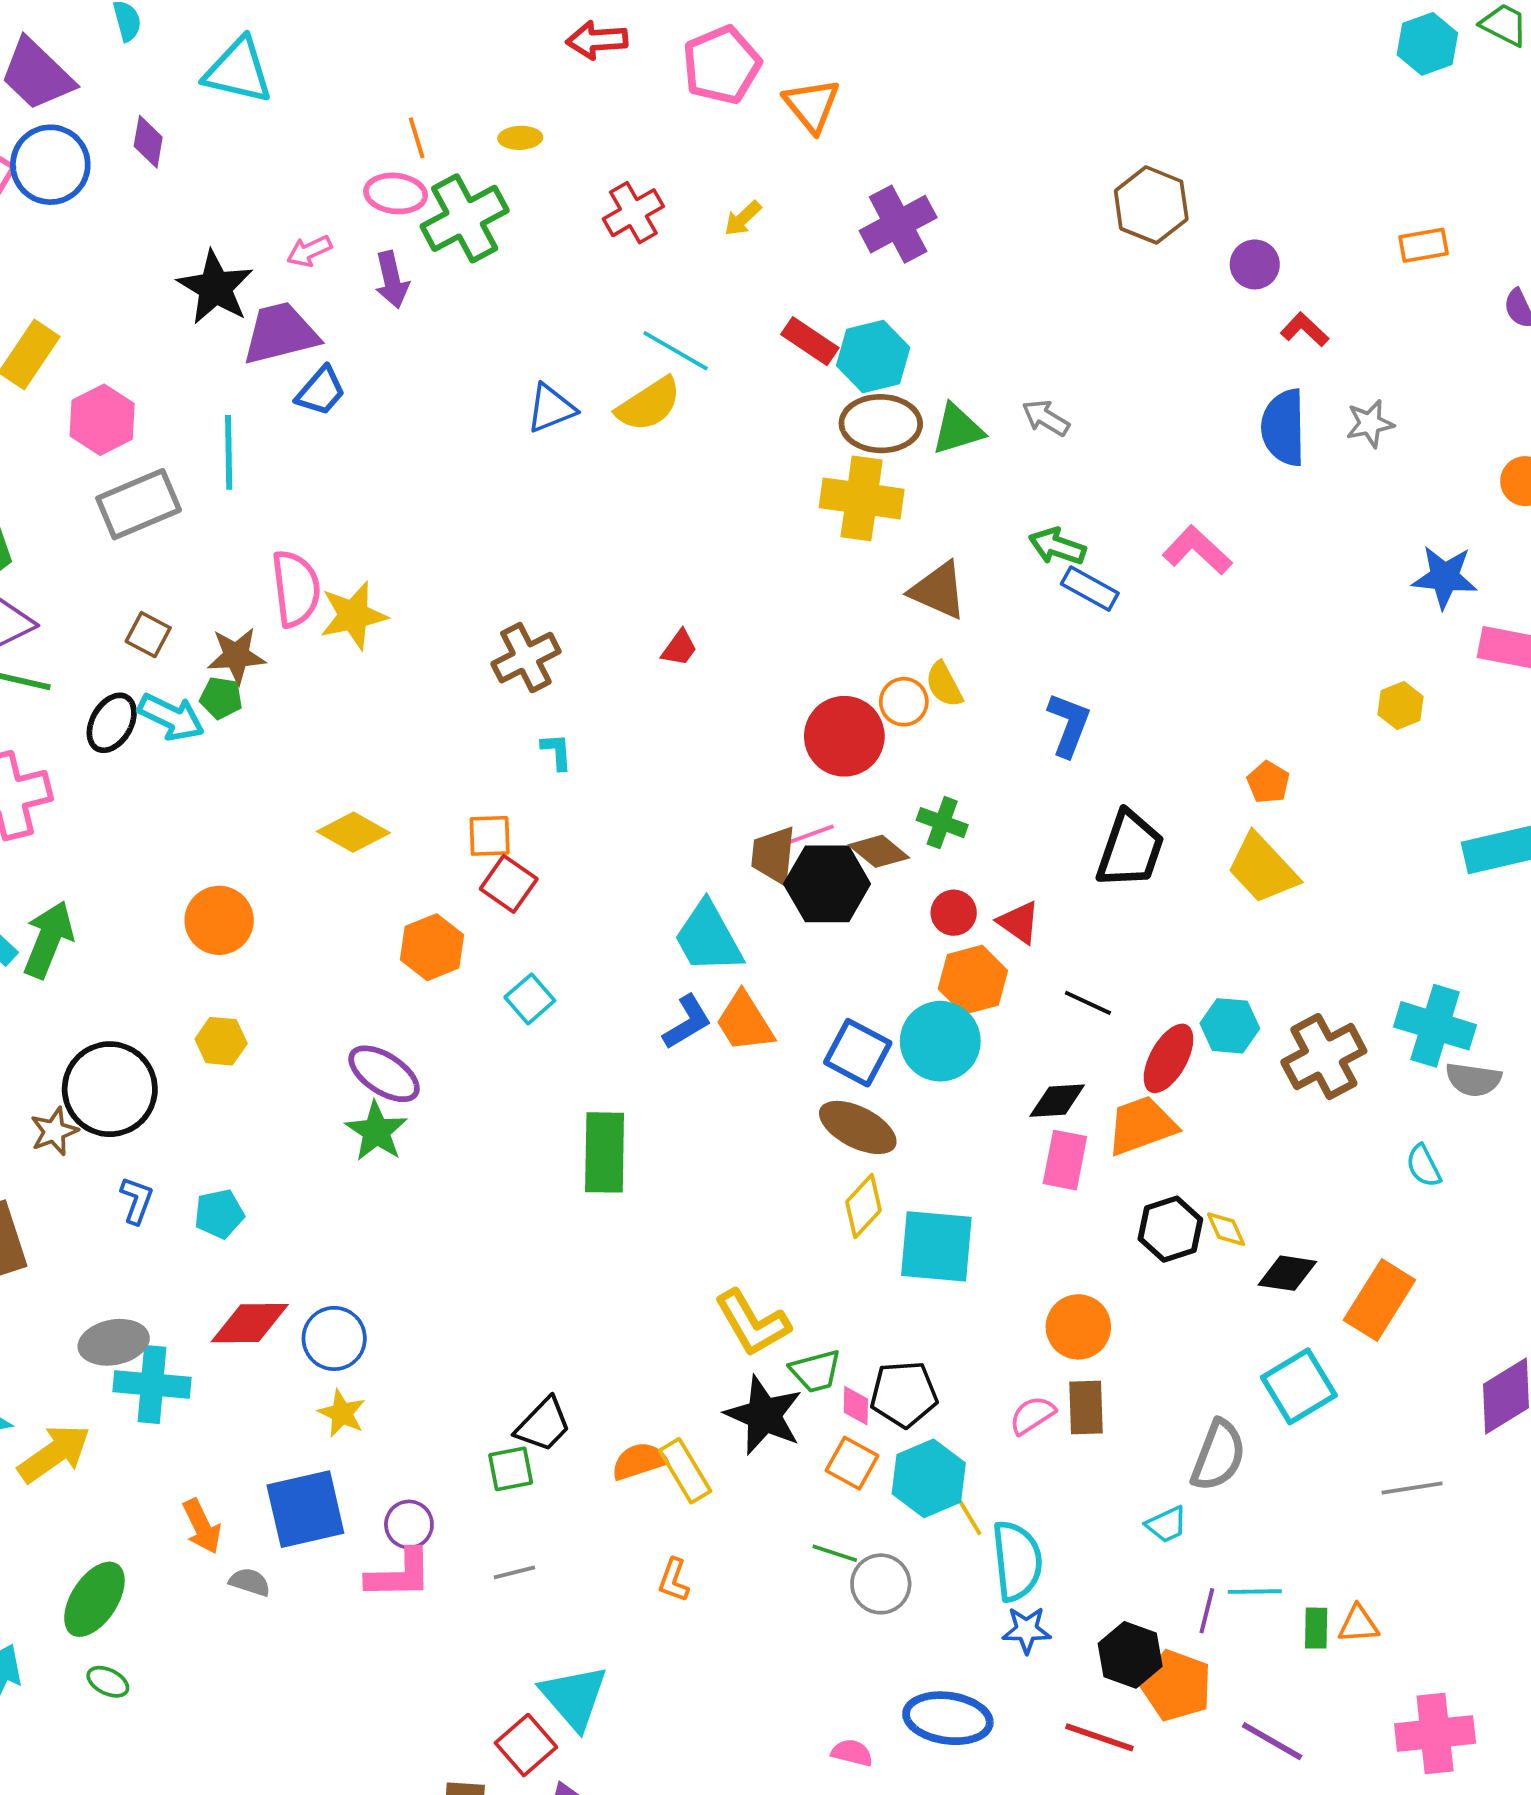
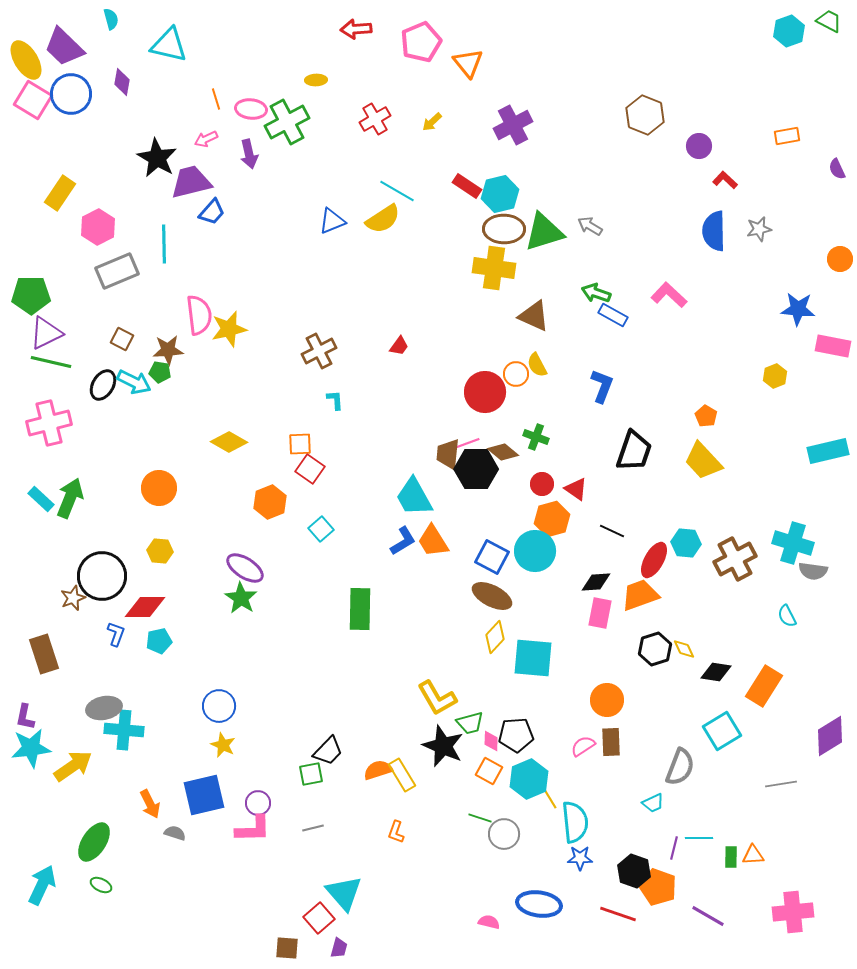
orange line: (417, 138) -> (216, 99), moved
green triangle: (958, 429) -> (544, 232), size x1.4
red diamond: (250, 1323) -> (145, 607), moved

